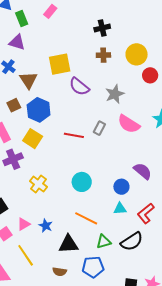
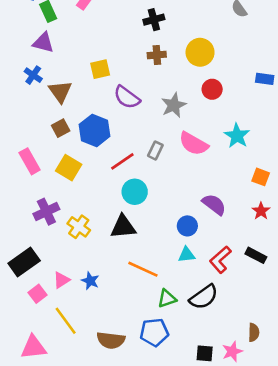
yellow square: (60, 64) -> (100, 69), size x0.7
red circle: (150, 75) -> (212, 89), moved
brown square: (14, 105) -> (61, 128), moved
blue hexagon: (39, 110) -> (94, 130), moved
red line: (74, 135) -> (122, 161), turned -42
purple cross: (13, 159) -> (46, 212), moved
cyan circle: (82, 182) -> (135, 192), moved
black triangle: (68, 244) -> (123, 227), moved
brown semicircle: (60, 272) -> (111, 340), size x1.5

